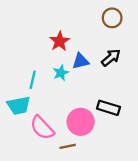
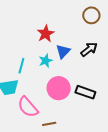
blue triangle: (81, 61) -> (63, 51), turned -35
pink circle: (81, 122) -> (59, 88), moved

